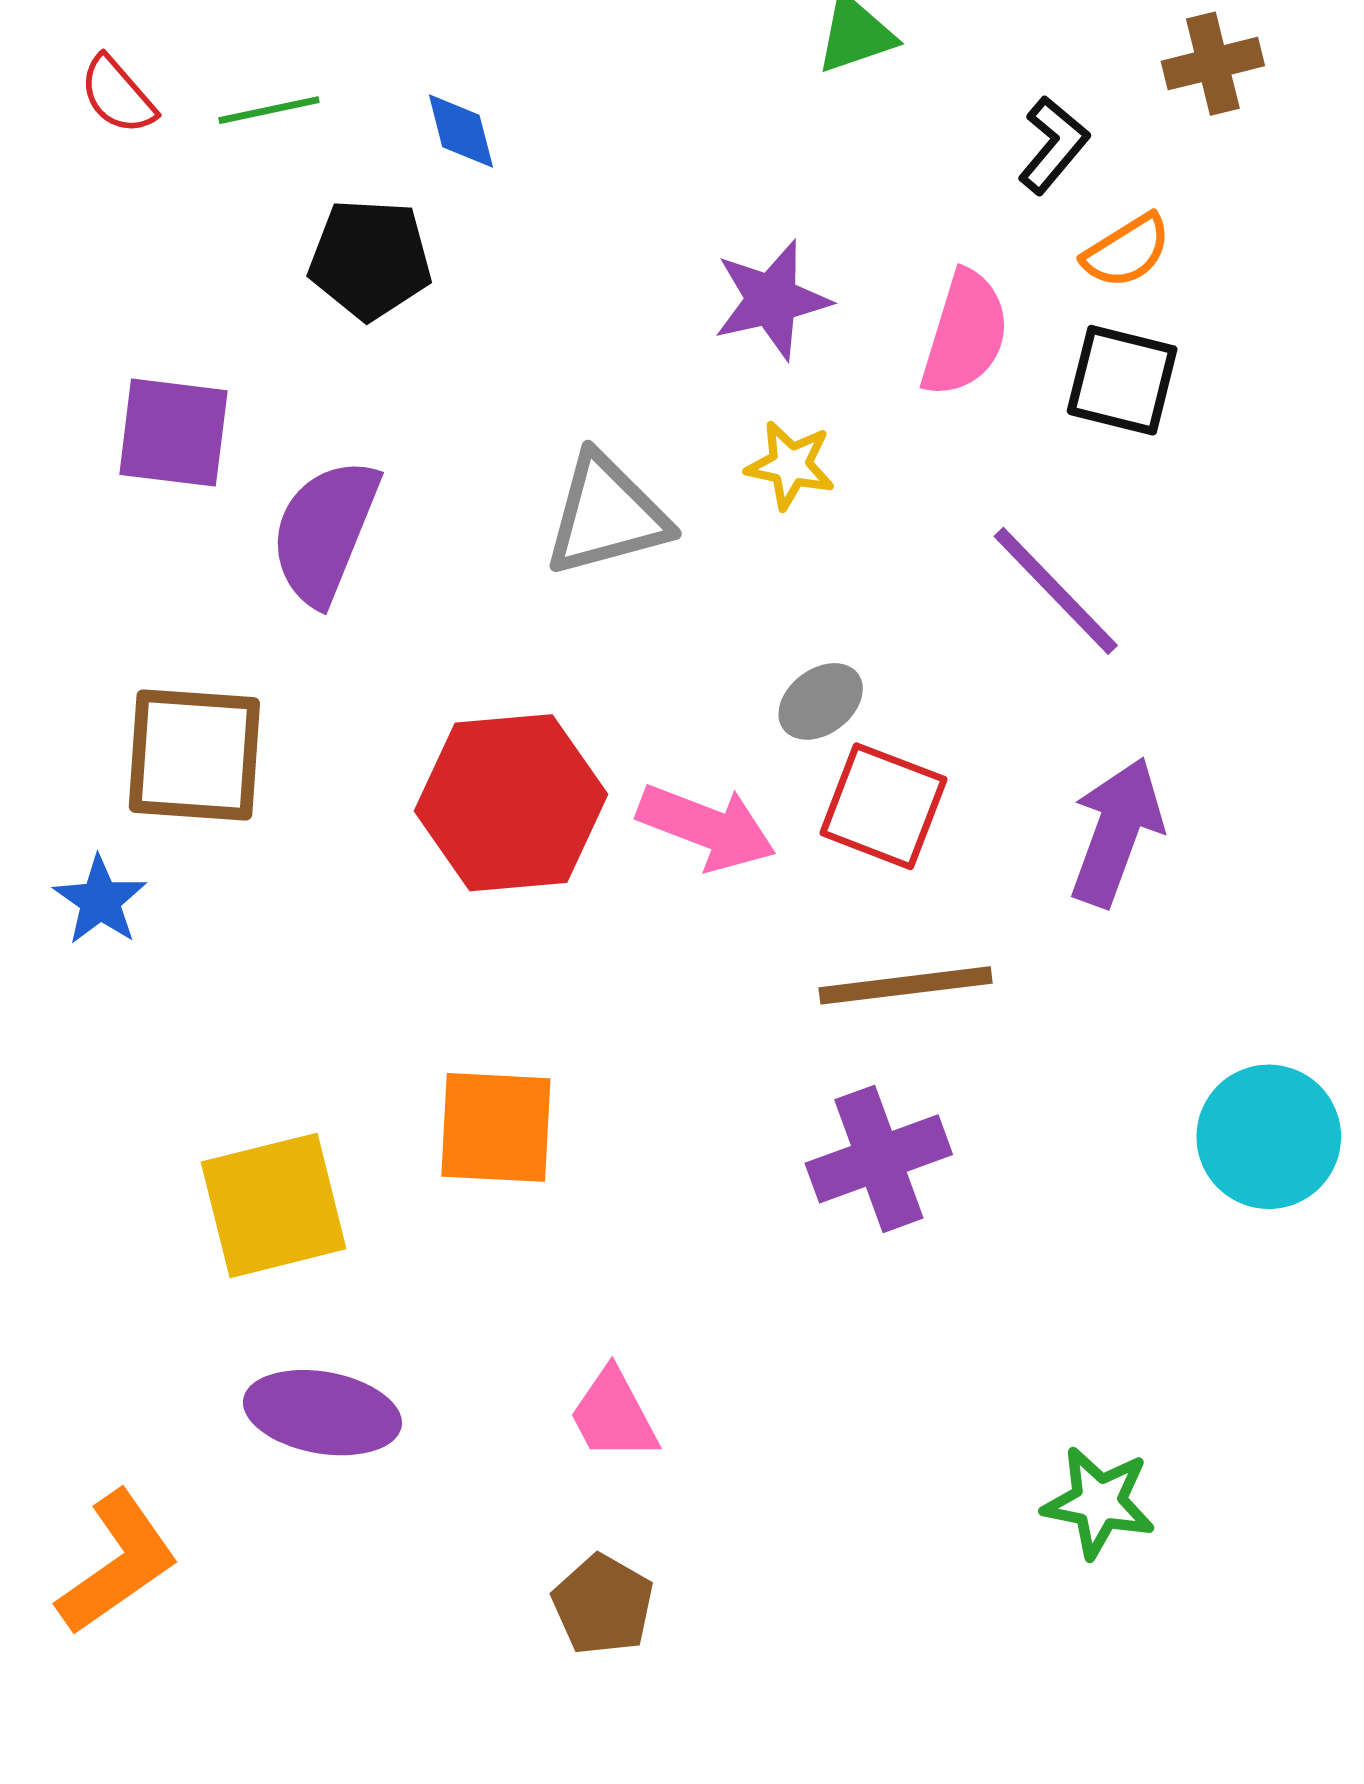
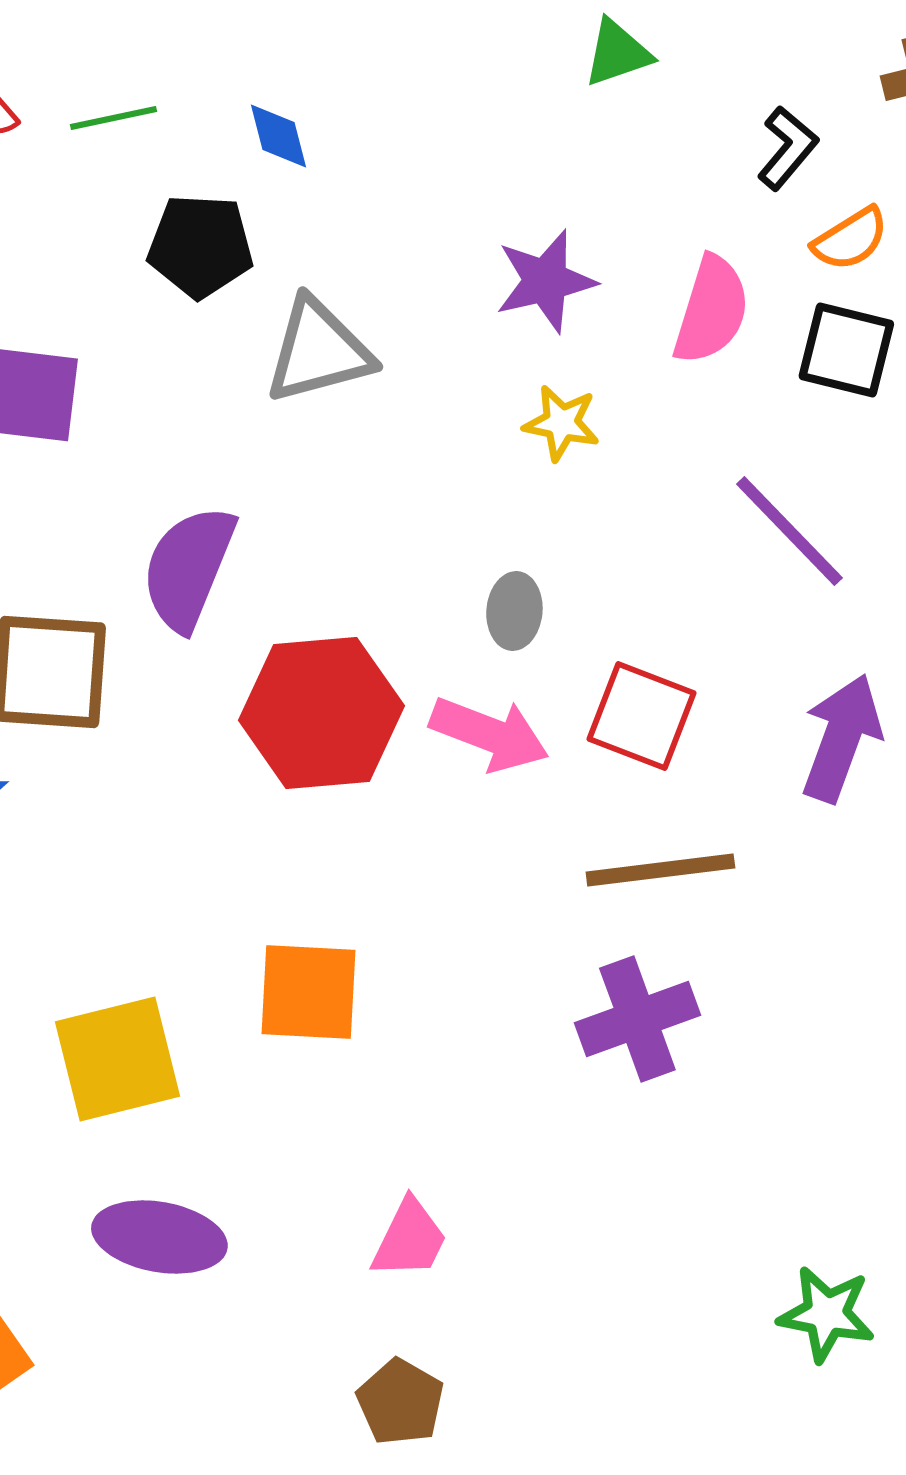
gray triangle: (606, 515) -> (318, 351), moved
purple semicircle: (325, 531) -> (188, 568), moved
gray ellipse: (821, 701) -> (514, 611), moved, turned -48
pink trapezoid: (613, 1415) -> (409, 1239), turned -126

